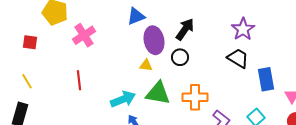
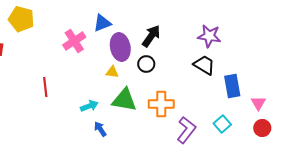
purple star: (243, 29) -> (209, 36), turned -30
pink cross: (84, 35) -> (74, 41), moved
cyan arrow: (123, 99) -> (89, 106), size x0.7

